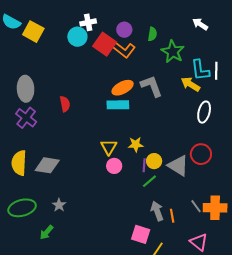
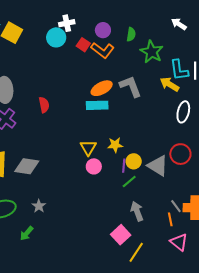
red square: (105, 44) -> (83, 45), size x0.6
orange line: (172, 216) -> (170, 219), moved
pink square: (141, 234) -> (121, 235), turned 30

